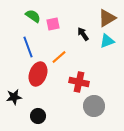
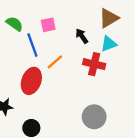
green semicircle: (33, 16) -> (15, 24), moved
blue line: (28, 47) -> (32, 45), moved
red cross: (79, 82) -> (94, 64), moved

